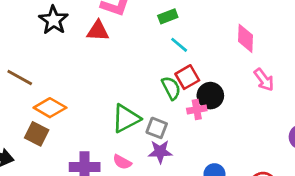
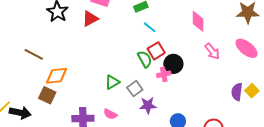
red triangle: (98, 31) -> (90, 19), turned -30
orange diamond: (50, 108) -> (56, 76), turned -35
green triangle: (126, 118) -> (112, 82), size x0.7
gray square: (157, 128) -> (135, 89), turned 35
purple star: (160, 152) -> (148, 105), moved

